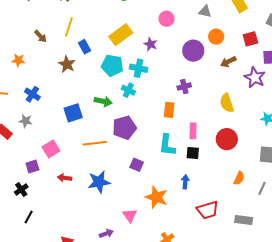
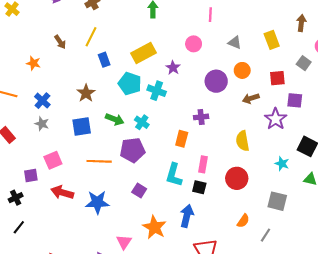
brown star: (67, 64) -> (86, 93), moved
cyan cross: (128, 90) -> (142, 122), moved
gray star: (26, 121) -> (42, 124), moved
red arrow: (64, 178) -> (62, 192), size x1.5
blue arrow: (185, 182) -> (187, 216), size x1.5

